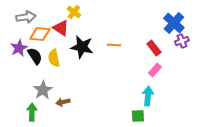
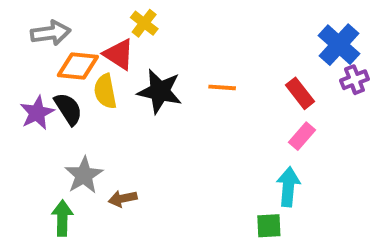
purple star: (19, 48) -> (37, 113), moved
yellow semicircle: (54, 58) -> (105, 91), moved

